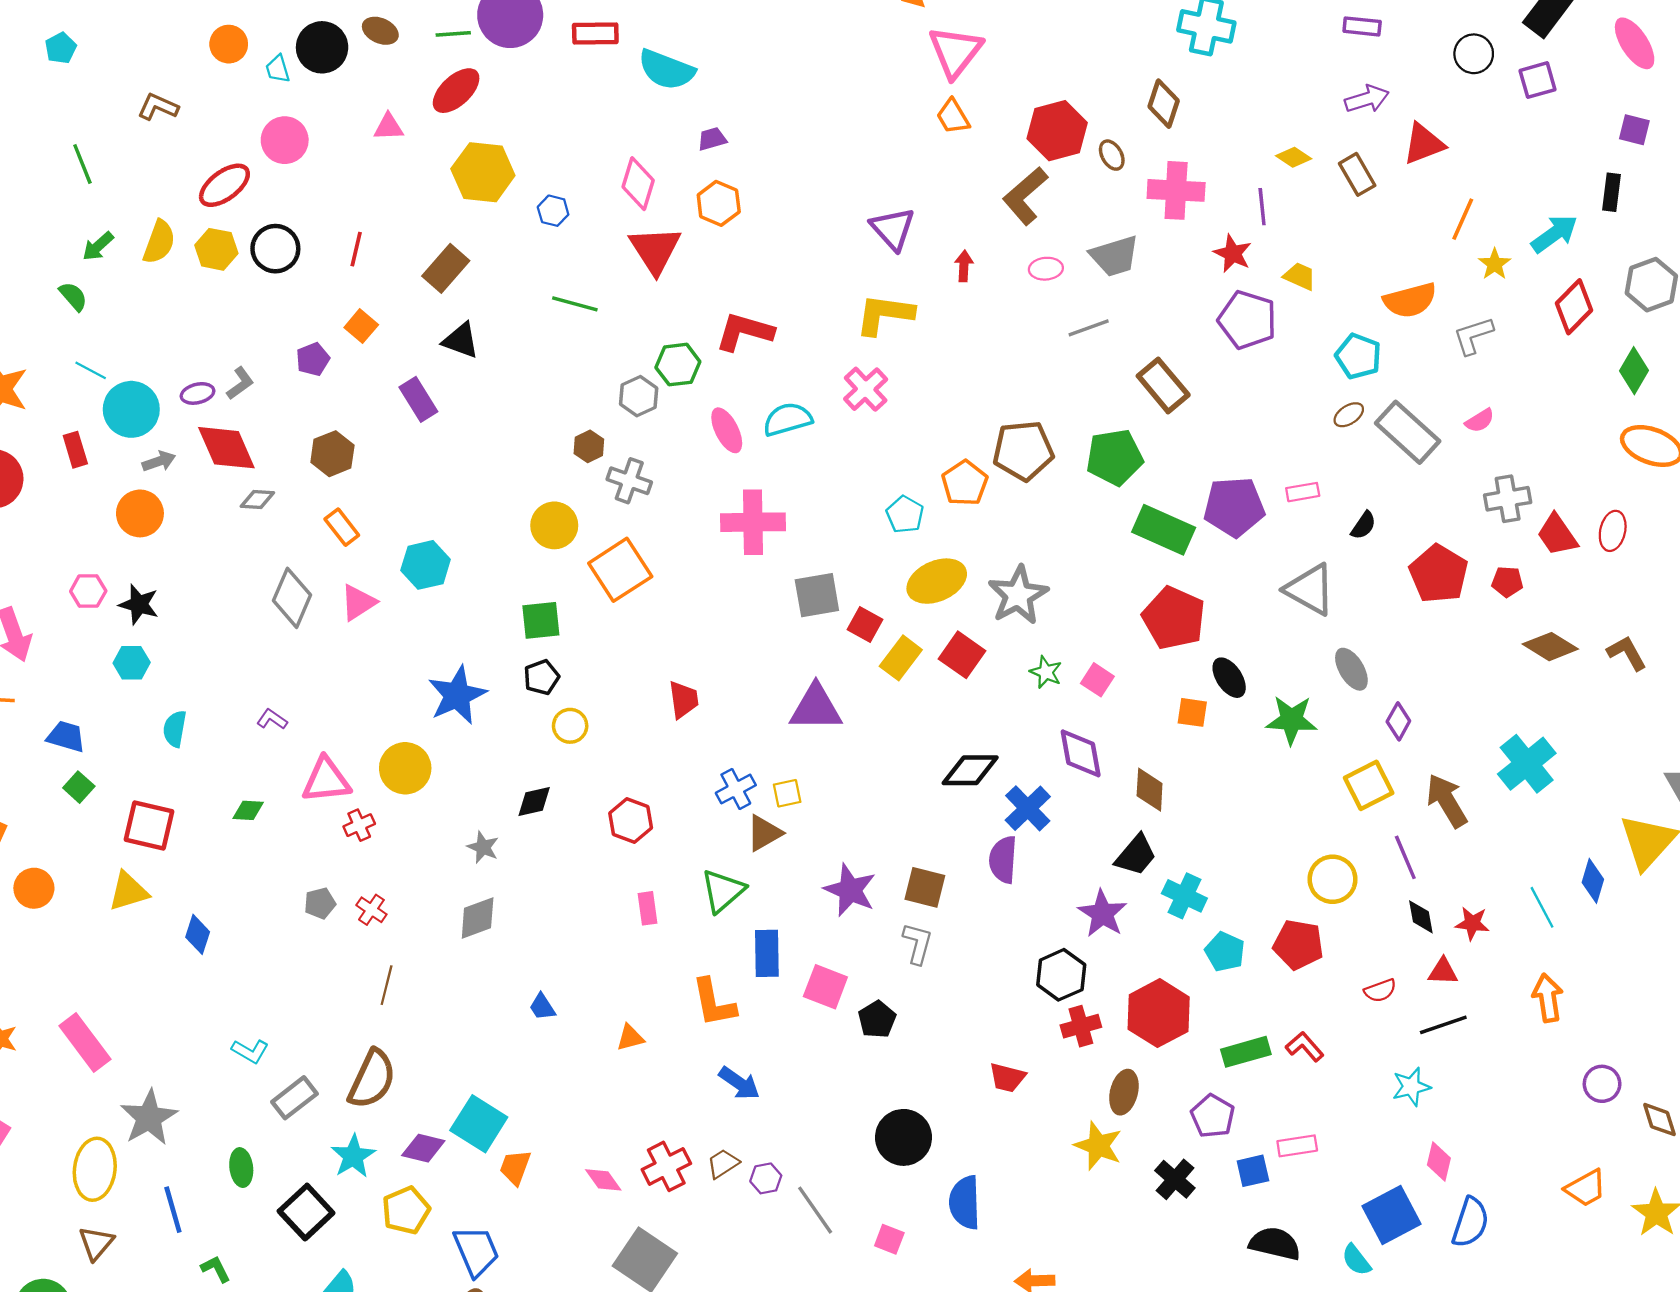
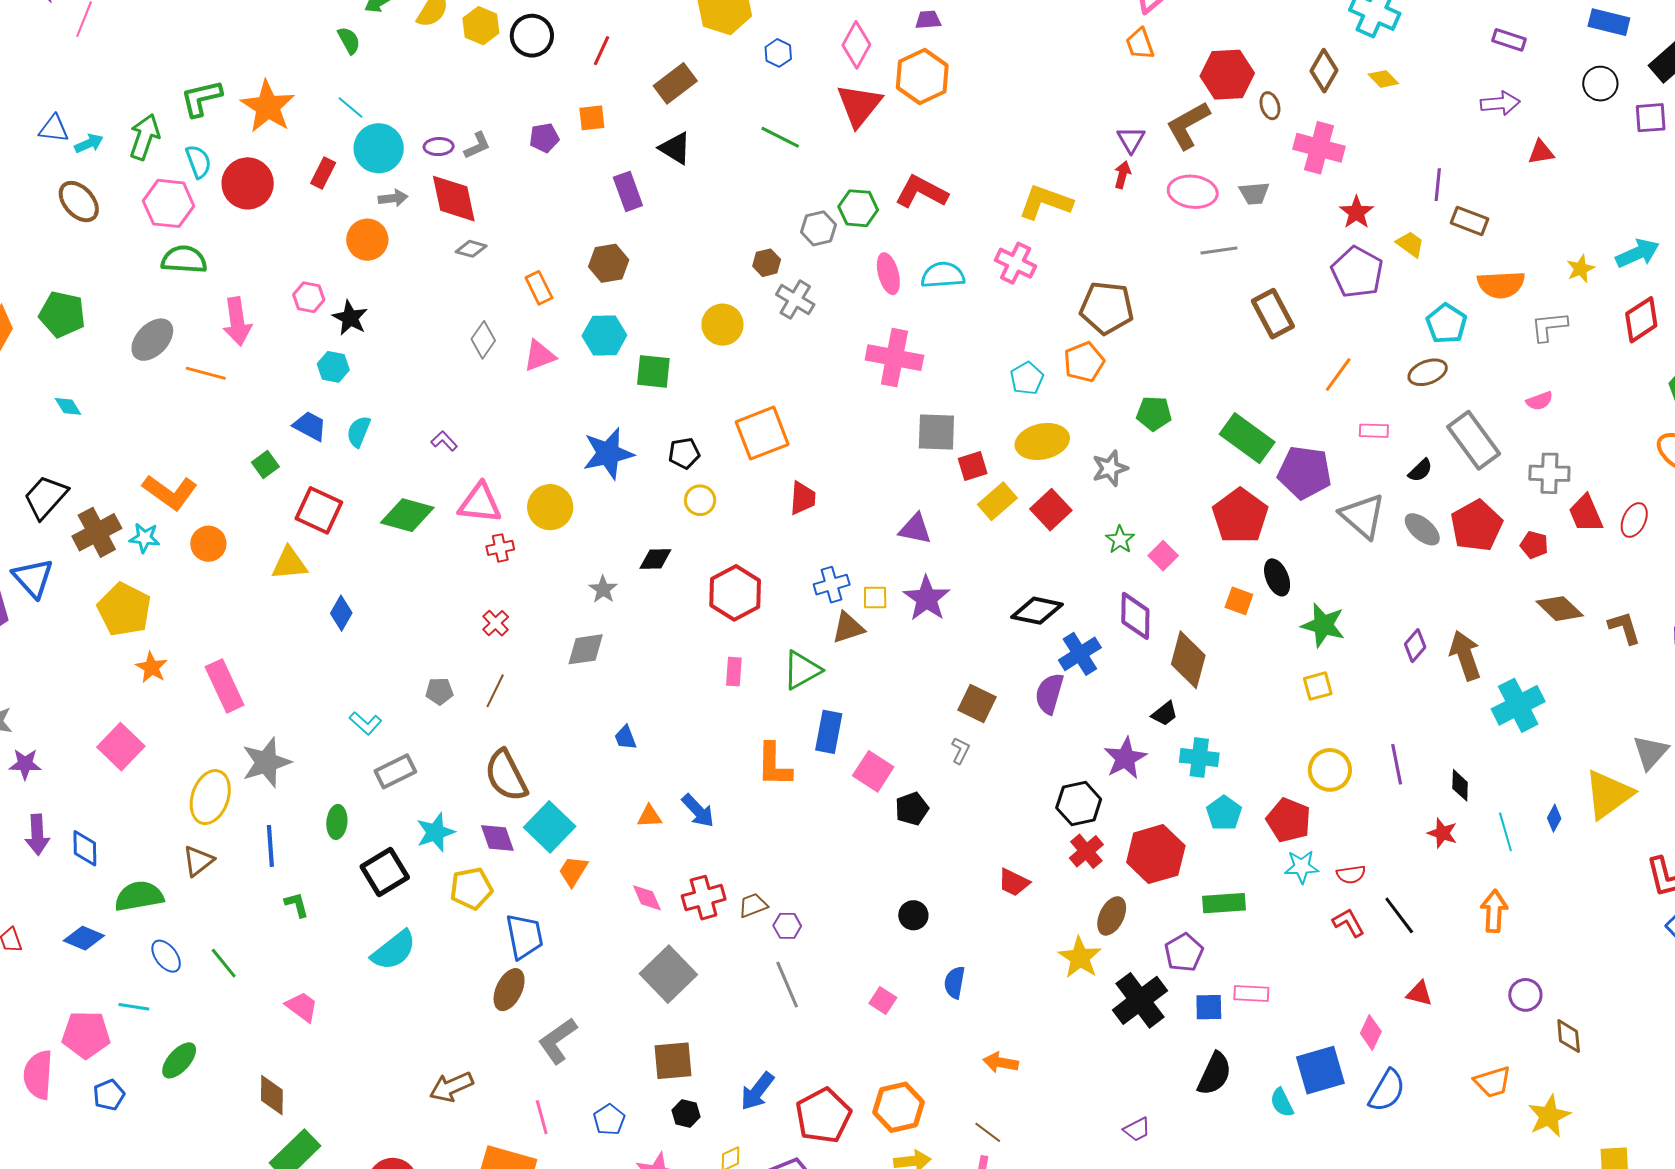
red triangle: (1424, 144) -> (1541, 152), size x0.7
yellow diamond: (1294, 157) -> (1383, 79), moved
brown rectangle: (1357, 174) -> (1470, 221), moved, turned -51
orange hexagon: (719, 203) -> (922, 77), size x1.4
purple line: (1262, 207) -> (1438, 185), moved
orange line: (1463, 219) -> (1338, 374), moved
purple triangle: (893, 229) -> (1131, 140), moved, size x0.7
gray trapezoid: (1115, 256) -> (1254, 193), size x0.7
pink ellipse: (1046, 269) -> (1193, 192), size x1.6
orange square: (361, 326) -> (592, 118), turned 32
pink cross: (866, 389) -> (1016, 263), turned -33
brown ellipse: (1349, 415) -> (1428, 372), size x1.4
gray rectangle: (1408, 432) -> (1474, 440), moved
red rectangle: (75, 450) -> (323, 173), turned 32
brown pentagon: (1023, 451) -> (1107, 308), moved
brown hexagon: (332, 454) -> (609, 263), moved
green pentagon: (1115, 457) -> (1154, 413), moved, size x0.7
purple pentagon: (1234, 507) -> (1305, 472), moved
orange square: (620, 570) -> (762, 433), moved
gray star: (1018, 595) -> (1110, 468), size x0.7
gray diamond: (292, 598) -> (483, 340), size x0.7
green square: (541, 620) -> (653, 371), moved
red square: (865, 624) -> (973, 466), turned 32
gray ellipse: (1351, 669) -> (1422, 529), moved, turned -30
purple triangle: (816, 708) -> (915, 529), size x0.7
blue trapezoid: (66, 737) -> (310, 426), moved
yellow square: (1369, 785) -> (1318, 686), moved, size x0.7
brown diamond: (1150, 790) -> (1188, 660), size x1.4
brown arrow: (1447, 801) -> (1465, 656), moved
green diamond: (248, 810) -> (407, 515), size x1.8
red hexagon: (631, 820) -> (735, 593), size x1.4
black trapezoid: (1136, 855) -> (1165, 714), size x0.7
blue diamond: (1593, 881) -> (1554, 818), size x0.7
purple star: (850, 890) -> (927, 598), moved
cyan cross: (1184, 896) -> (1199, 758), turned -30
gray pentagon: (320, 903) -> (439, 691), moved
black diamond: (1421, 917) -> (1460, 785), moved
gray L-shape: (918, 943) -> (960, 751), size x0.7
red triangle: (1443, 971) -> (1419, 993), moved
black line: (1443, 1025) -> (1399, 915), turned 60
red cross: (1081, 1026) -> (1086, 851), turned -36
orange triangle: (630, 1038) -> (650, 816), moved
red L-shape: (1305, 1047) -> (1348, 923), moved
brown semicircle: (372, 1079) -> (506, 776), moved, turned 116
blue arrow: (739, 1083) -> (698, 811), moved
cyan star: (1411, 1087) -> (1302, 867), moved
black circle: (903, 1137) -> (913, 915), size x0.6
purple diamond: (423, 1148) -> (497, 838), turned 45
black cross: (1175, 1179) -> (1140, 1000), size x1.5
blue semicircle: (965, 1202) -> (955, 982), size x0.7
gray line: (815, 1210) -> (787, 985), moved
black semicircle: (1275, 1244) -> (1215, 1074), turned 90

